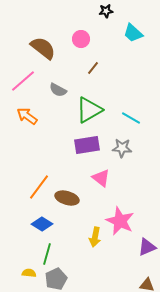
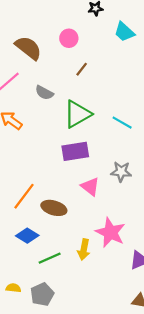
gray star: (122, 148) -> (121, 172), moved
green line: (47, 254) -> (50, 258), moved, turned 50

